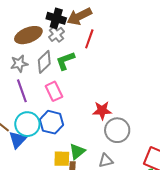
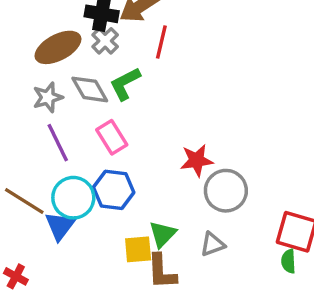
gray diamond: (44, 62) -> (90, 89), turned -70

